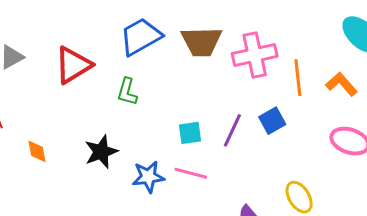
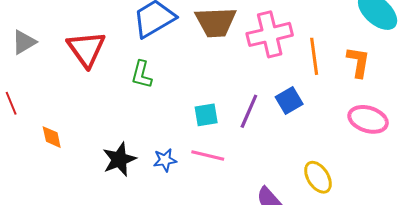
red triangle: (73, 65) -> (86, 49), turned -33
orange L-shape: (341, 84) -> (358, 62), turned 52
black star: (101, 152) -> (119, 159), moved
blue star: (148, 177) -> (165, 160), size x0.7

